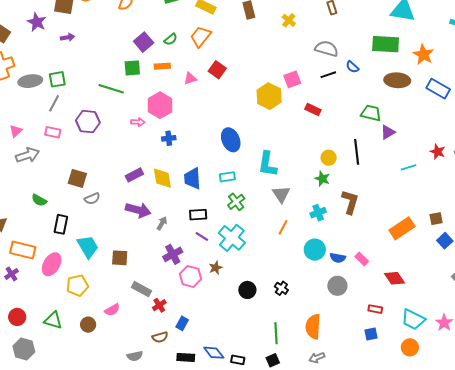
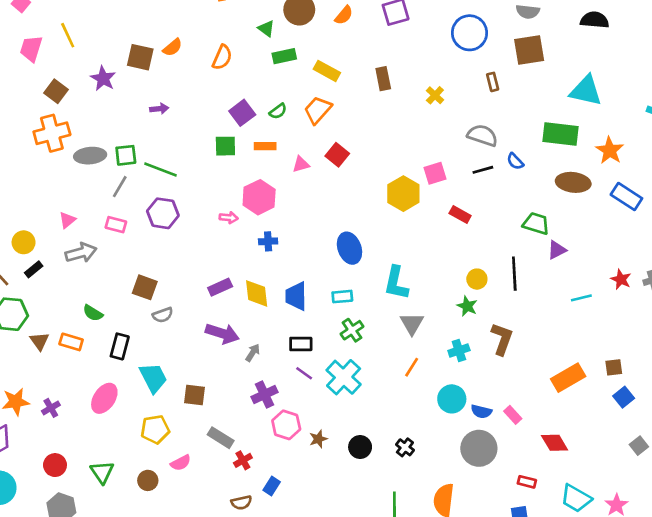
purple arrow: (68, 37) -> (159, 109), moved
green line: (111, 89) -> (160, 170), moved
orange rectangle: (23, 250) -> (71, 342), moved, size x0.7
brown star: (216, 268) -> (318, 439), moved
yellow pentagon: (77, 285) -> (155, 429), moved
gray circle: (337, 286) -> (479, 448), size x1.4
green triangle: (53, 320) -> (102, 472), turned 36

